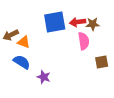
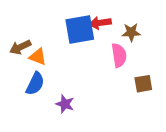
red arrow: (78, 22) -> (100, 23), moved
blue semicircle: (22, 62) -> (35, 84), turned 84

